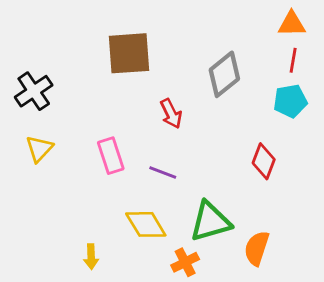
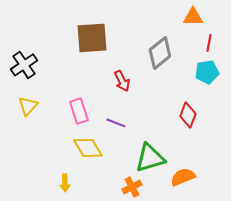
orange triangle: (292, 24) -> (193, 17), moved
yellow diamond: (146, 224) -> (88, 148), moved
orange semicircle: (257, 248) -> (183, 177), turned 50

